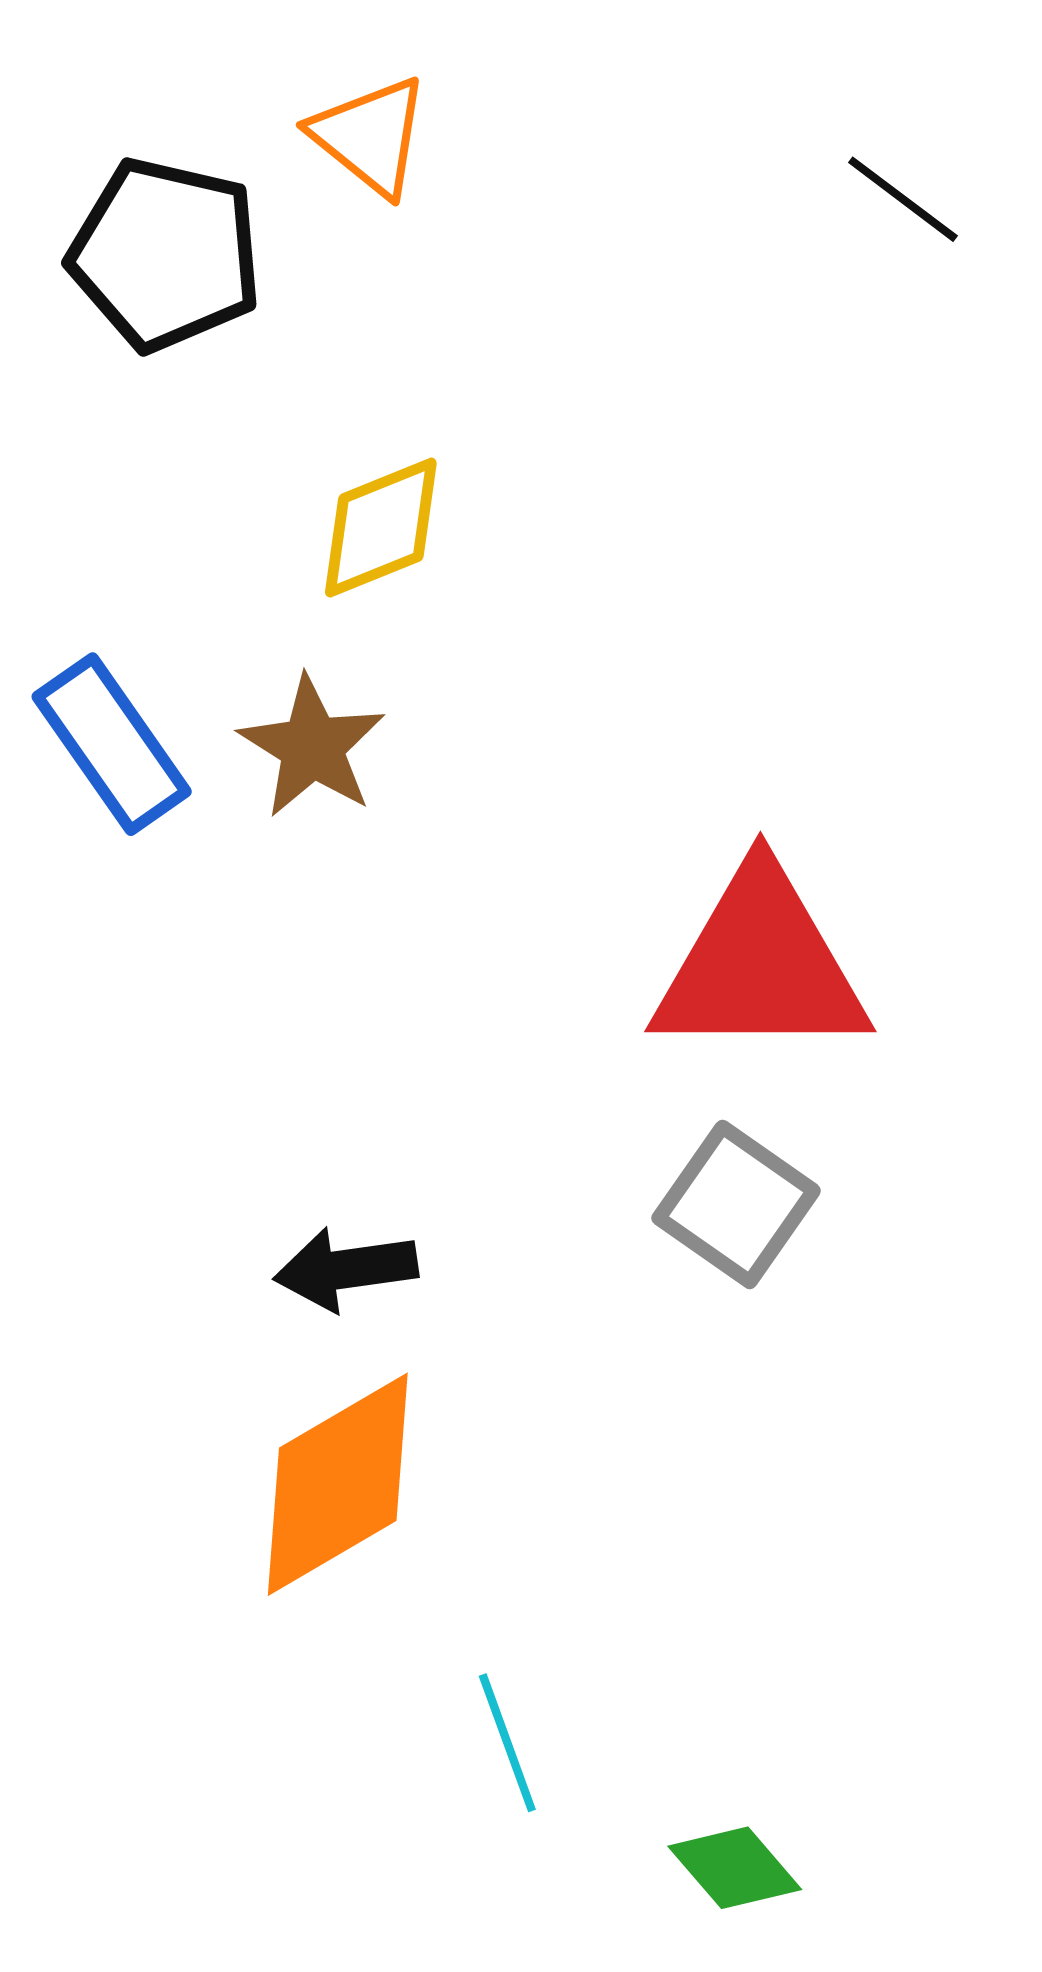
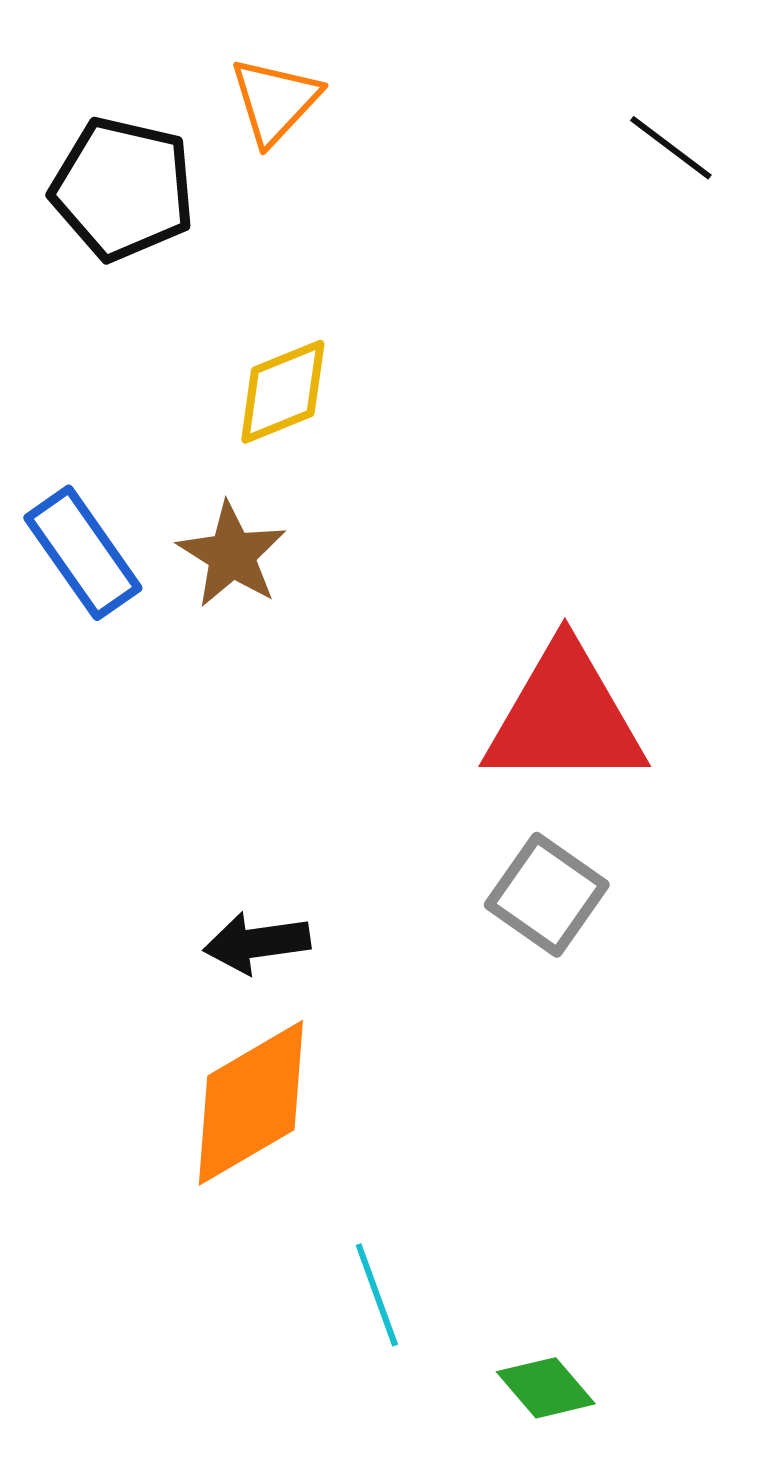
orange triangle: (370, 136) -> (275, 101), turned 34

